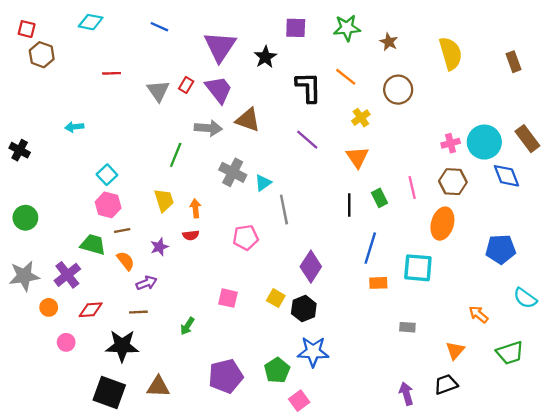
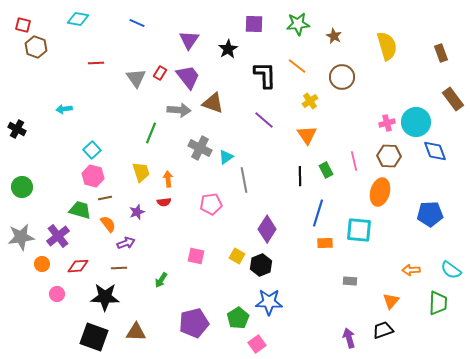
purple triangle: (220, 47) -> (189, 40), size x0.7
brown rectangle: (527, 139) -> (453, 99), moved
cyan semicircle: (525, 298) -> (451, 270), moved
orange arrow: (479, 314) -> (411, 270), turned -42
green trapezoid: (510, 353) -> (438, 303), turned -70

